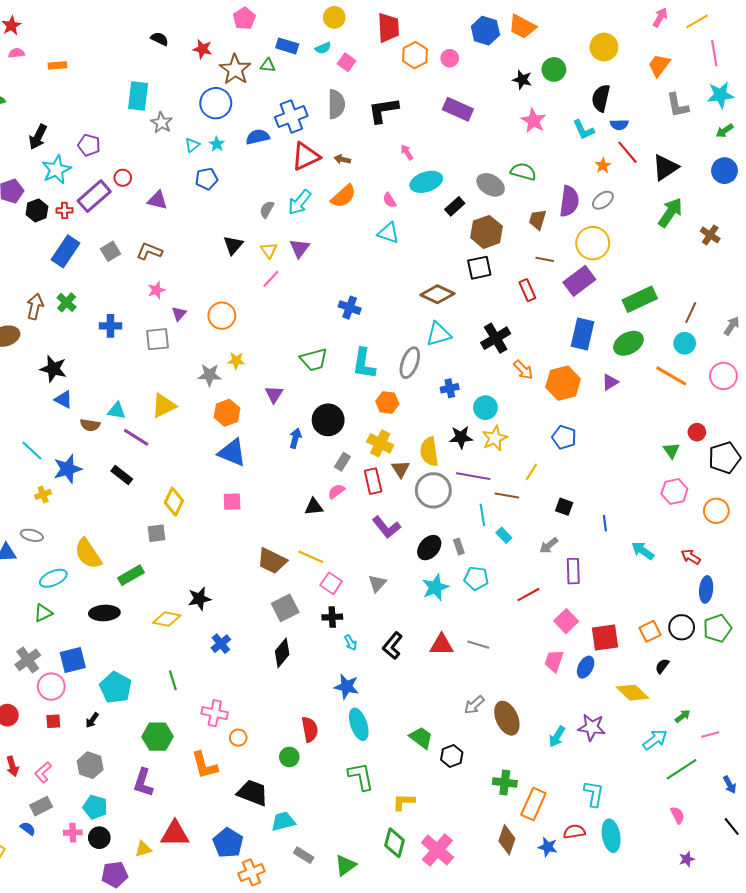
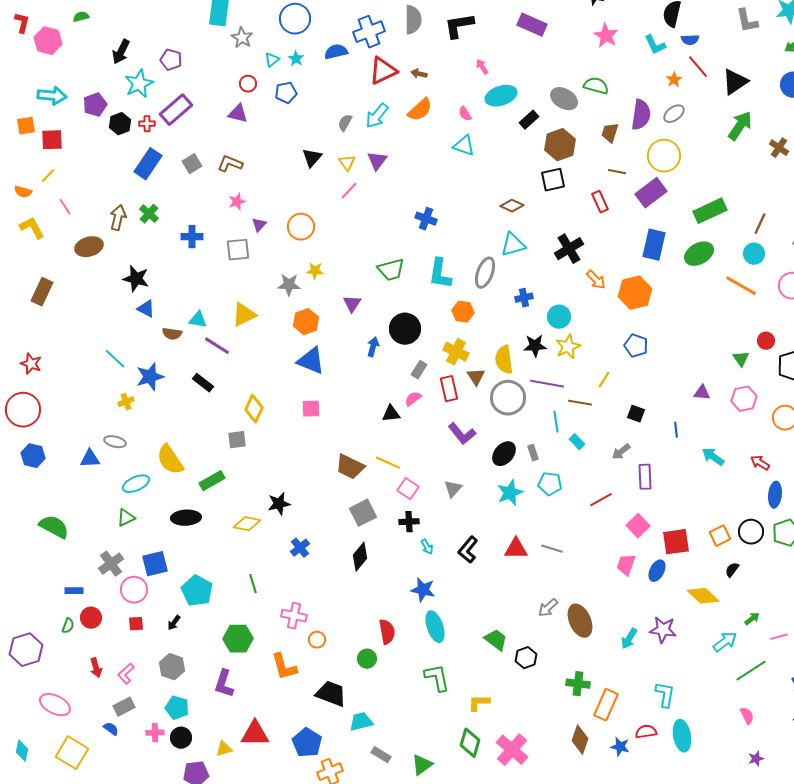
red circle: (123, 178) -> (248, 84), moved
brown diamond: (437, 294) -> (512, 206), size x0.7
purple triangle: (610, 382) -> (702, 393), moved, turned 36

